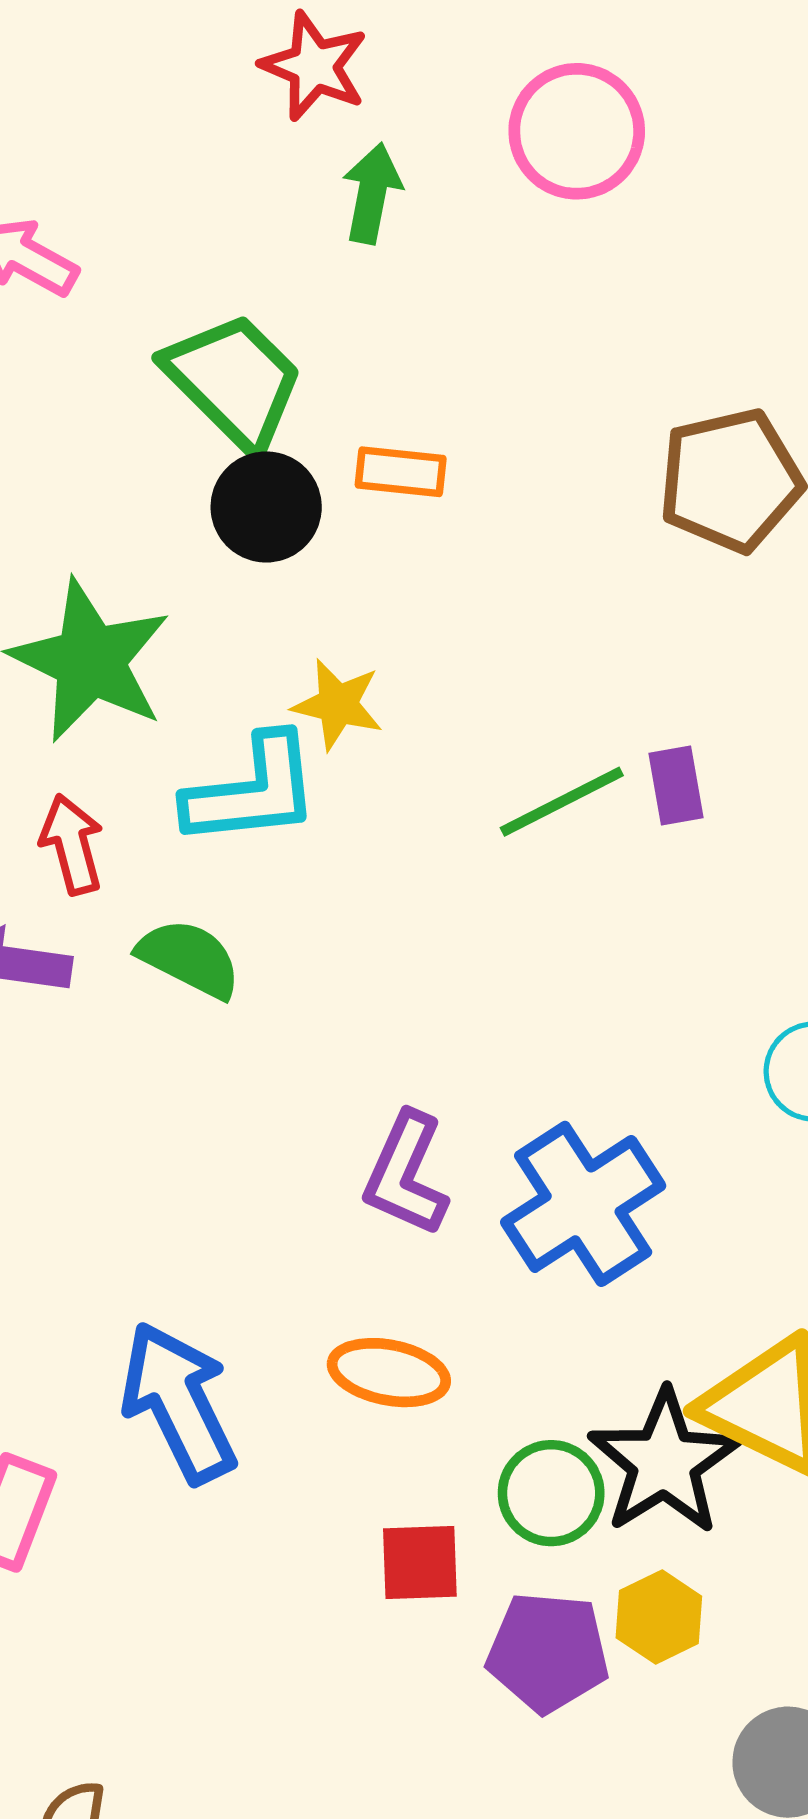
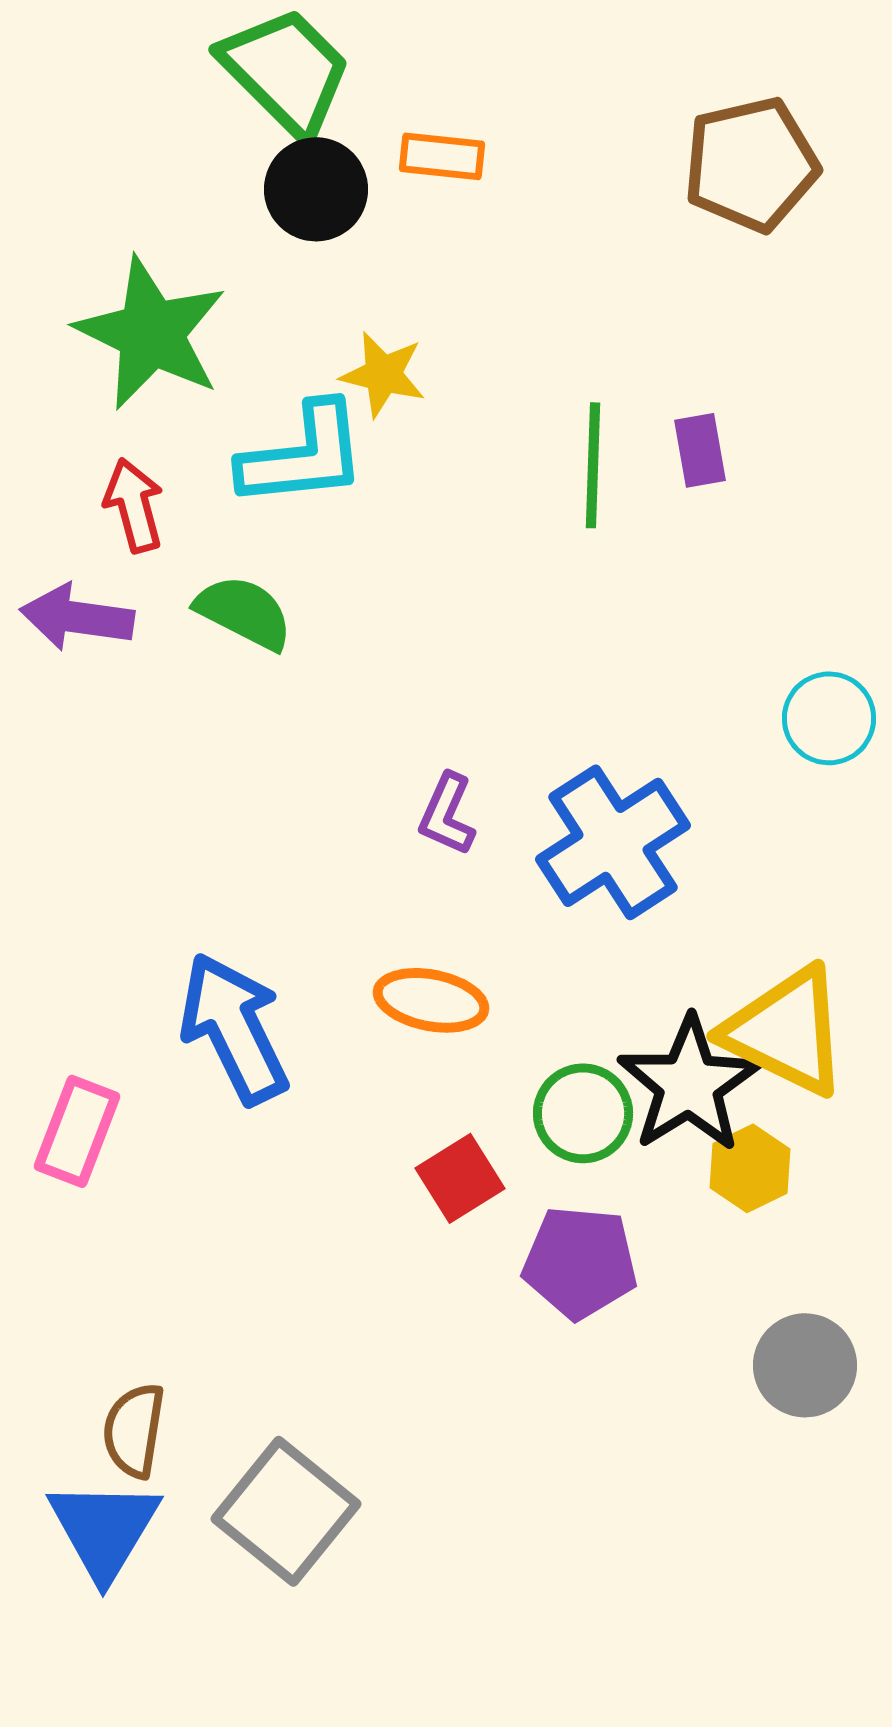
green line: (562, 802) -> (593, 465), turned -61
purple L-shape: (406, 1174) -> (447, 814), size x0.7
red square: (420, 1563) -> (460, 1178), turned -30
yellow hexagon: (659, 1617) -> (750, 1168), moved

